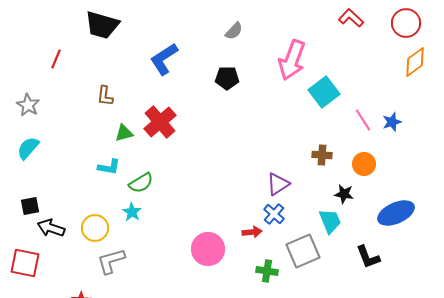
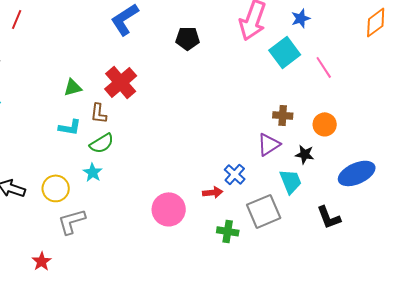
brown L-shape: (105, 96) -> (99, 113), moved
pink line: (363, 120) -> (324, 67), moved
blue star: (392, 122) -> (301, 18), moved
green triangle: (124, 133) -> (73, 87), moved
purple triangle: (278, 184) -> (269, 144), moved

